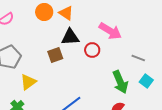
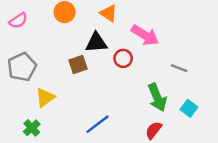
orange triangle: (66, 13) -> (108, 13), moved
cyan square: (146, 81) -> (189, 108), moved

